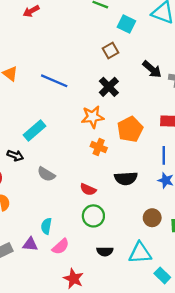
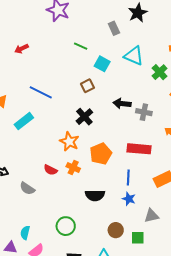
black arrow: (152, 69) -> (122, 104), turned 144
blue line: (54, 81) -> (41, 92), moved
orange star: (93, 117) -> (69, 142), turned 30
cyan rectangle: (35, 131) -> (24, 121), moved
red semicircle: (88, 189) -> (50, 170), moved

